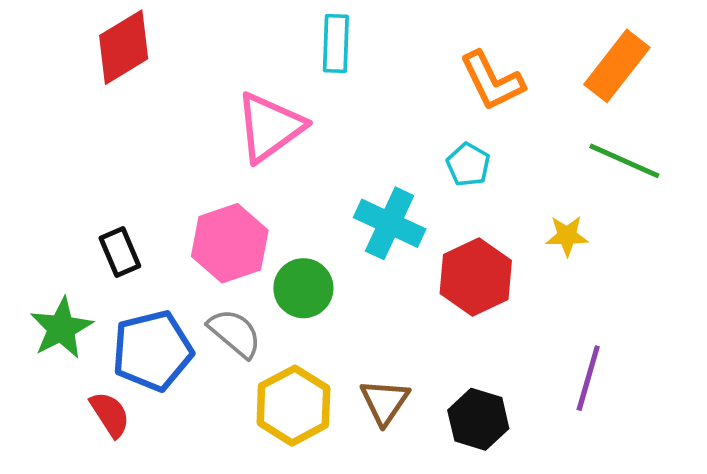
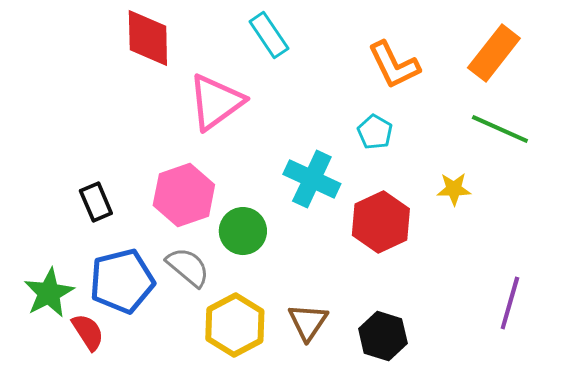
cyan rectangle: (336, 43) -> (269, 35), turned -36
red diamond: (124, 47) -> (148, 38), moved, turned -60
green star: (61, 328) -> (49, 293), moved
purple line: (588, 378) -> (510, 303), moved

